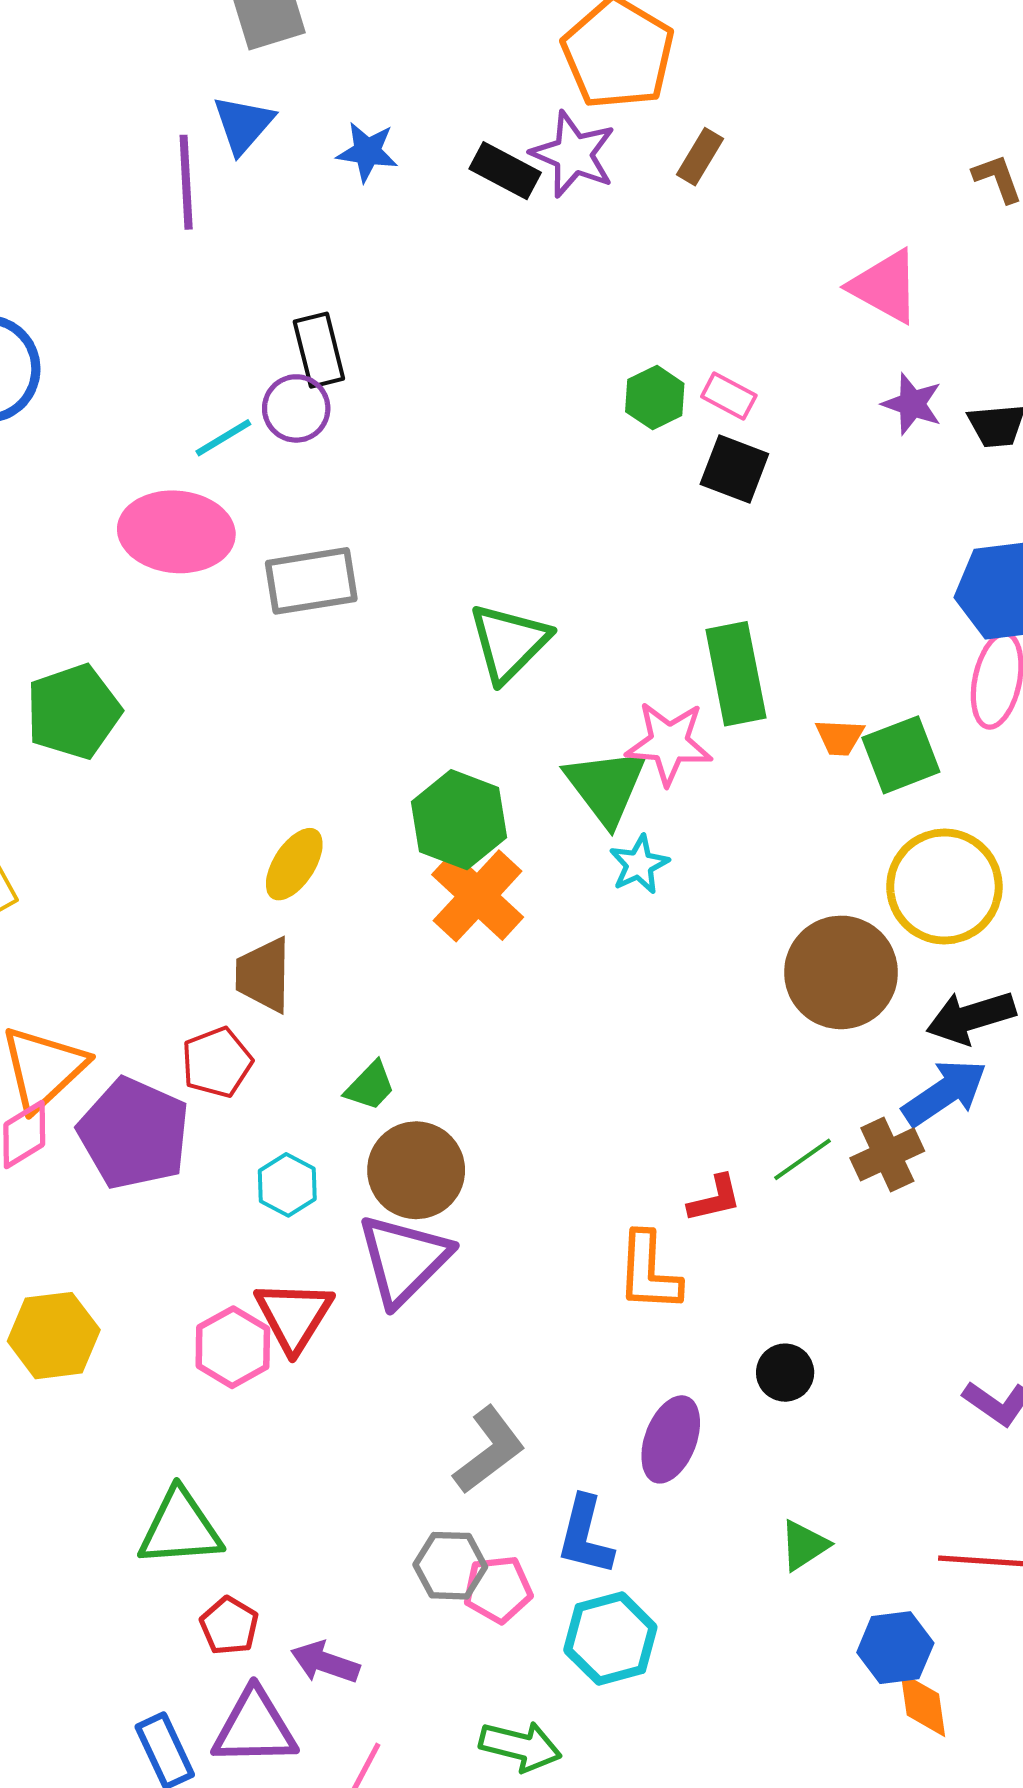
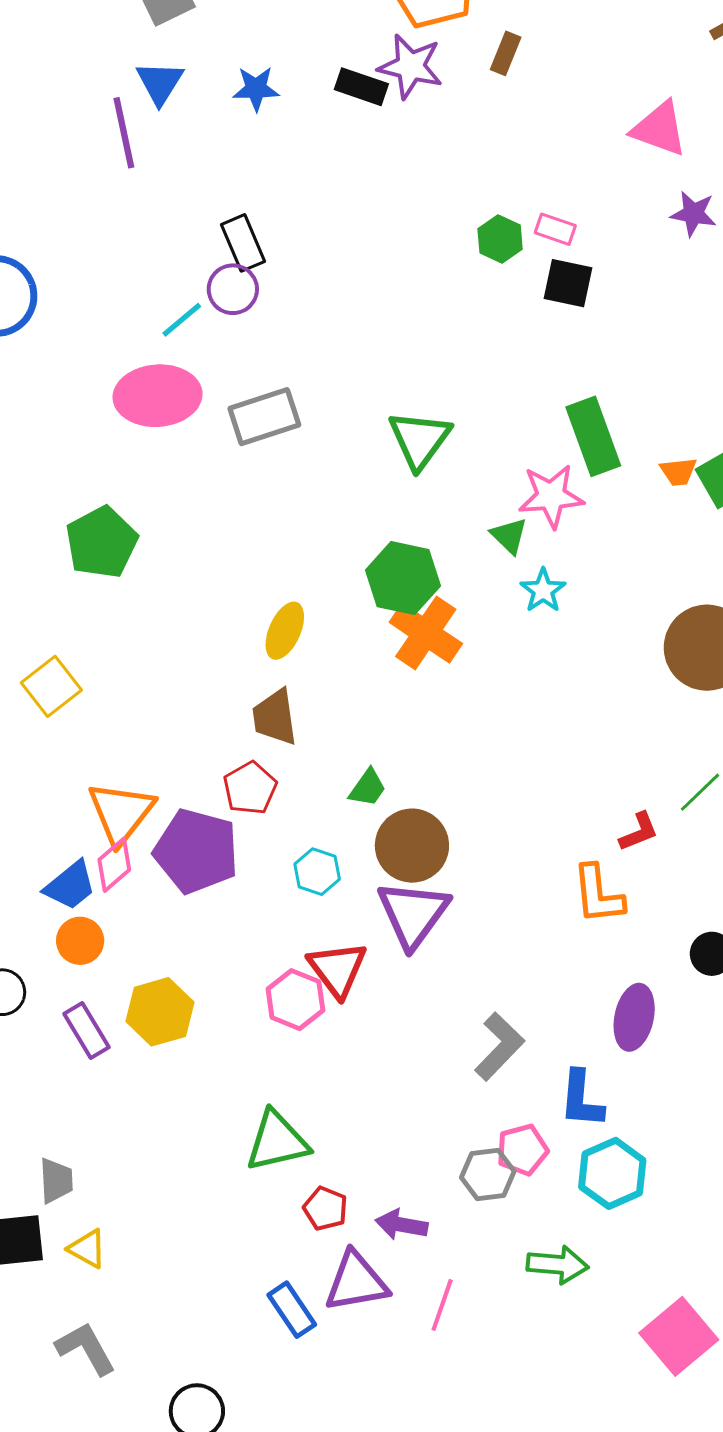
green triangle: (606, 786) -> (509, 536), size x0.6
gray hexagon: (450, 1566) -> (488, 1174), moved

